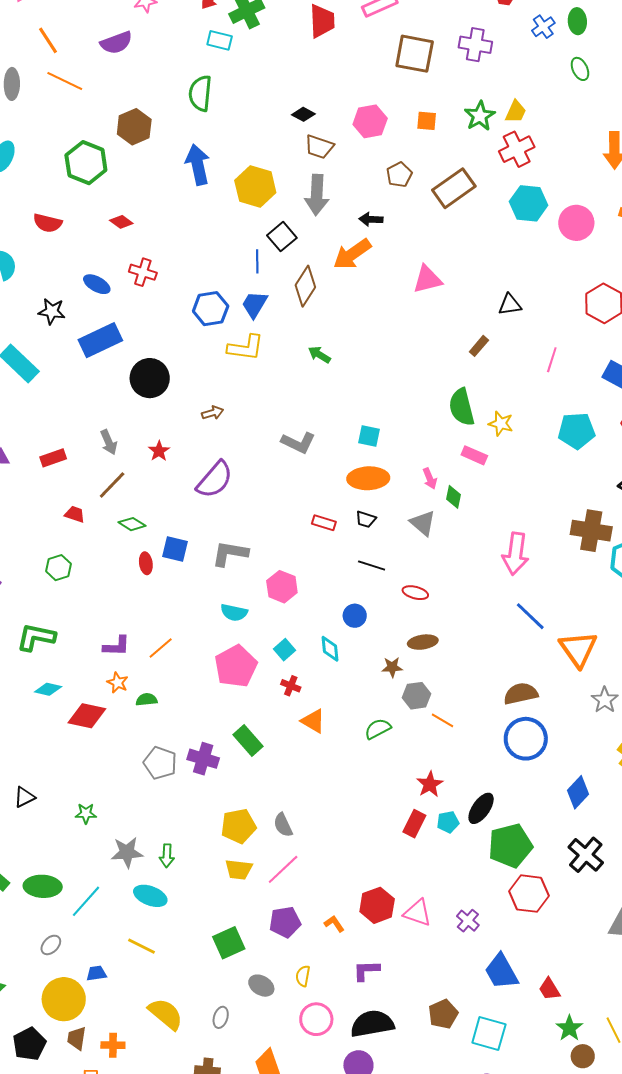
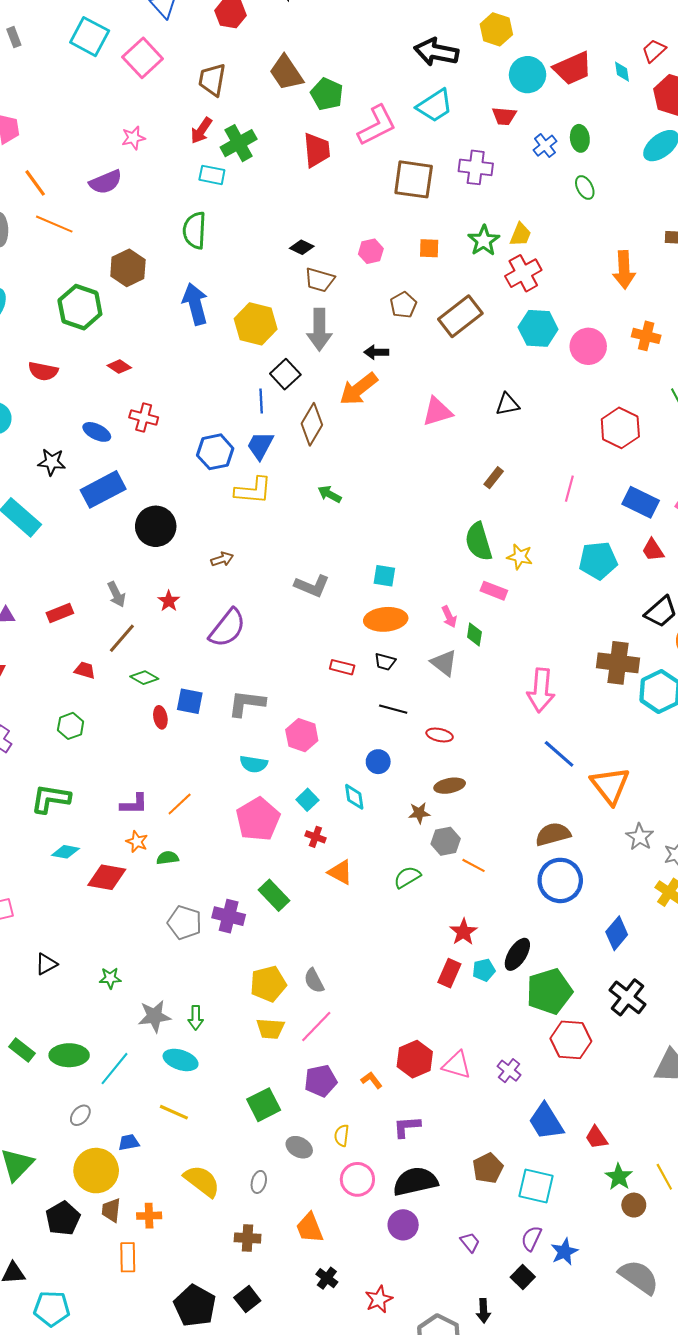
pink hexagon: (370, 121) -> (371, 251), size x0.7
black triangle: (510, 305) -> (507, 404), moved

